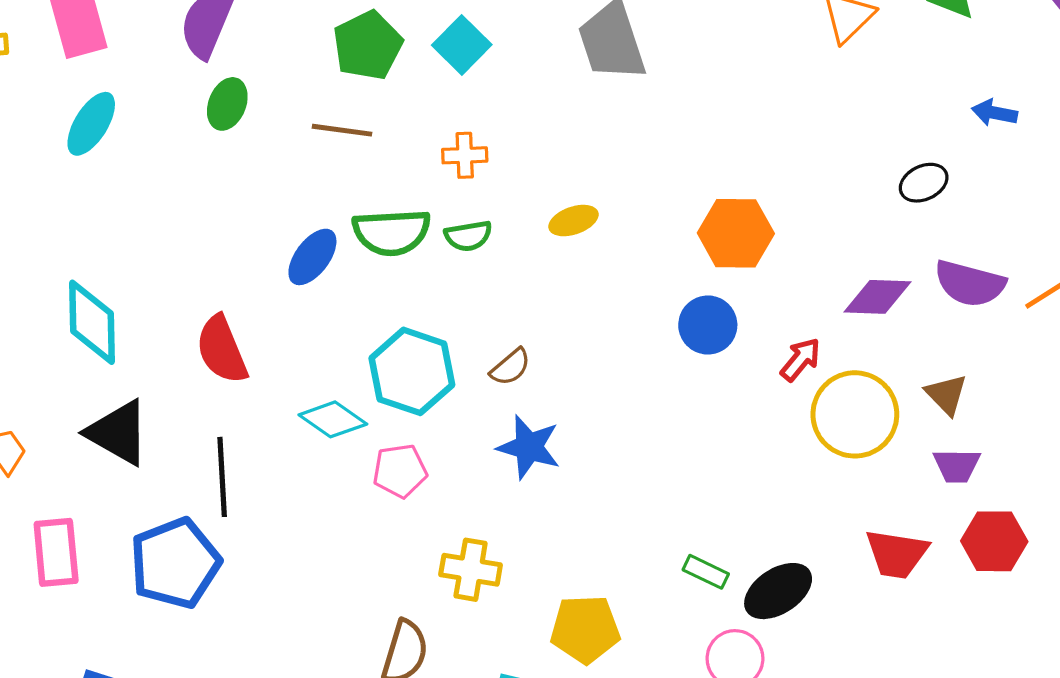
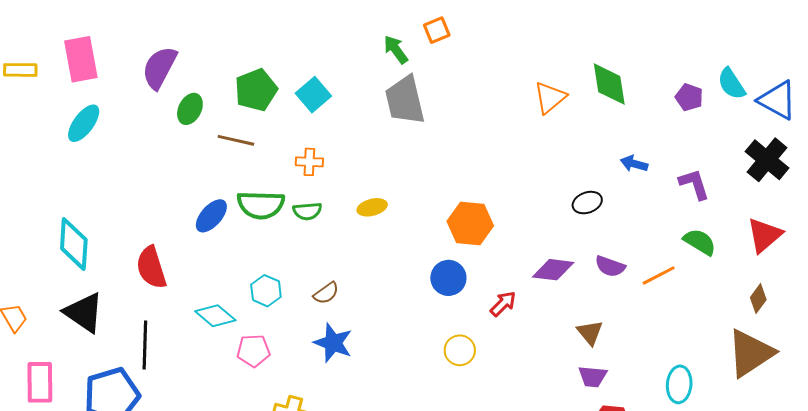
green ellipse: (227, 104) -> (190, 109), moved
purple semicircle: (970, 283) -> (610, 266), size x0.7
cyan hexagon: (412, 371) -> (266, 291), size x0.6
yellow circle: (855, 414) -> (460, 350), moved, size x0.6

